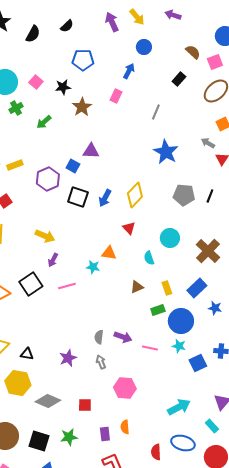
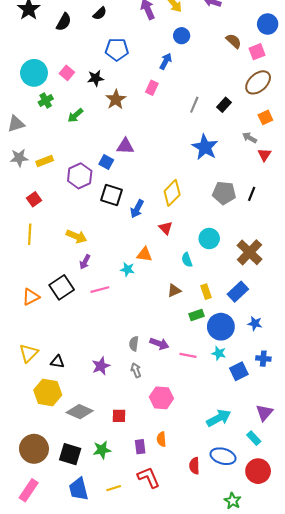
black rectangle: (179, 79) -> (224, 105), moved
blue arrow: (105, 198) -> (137, 209), moved
blue star: (215, 308) -> (255, 323), moved

